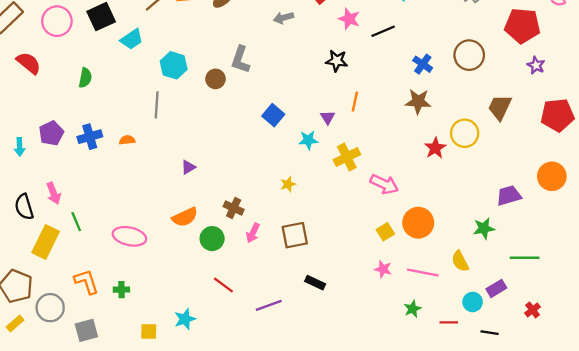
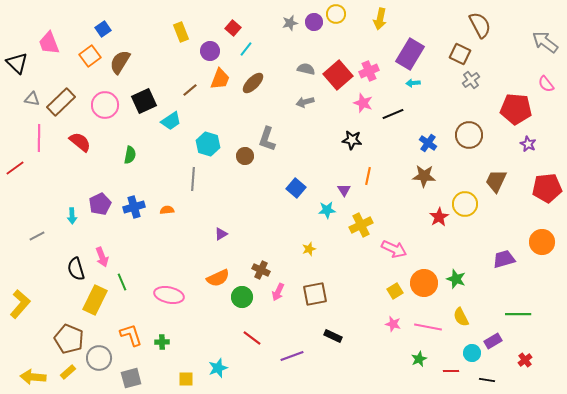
green star: (484, 228) -> (456, 279), moved, turned 30

